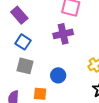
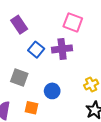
blue square: (23, 42) -> (36, 50), moved

